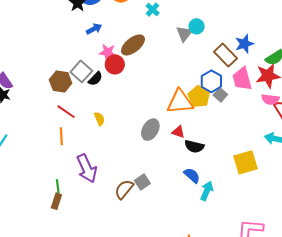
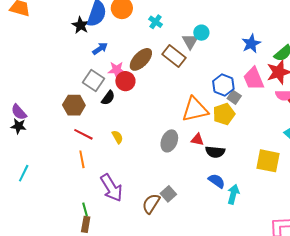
brown rectangle: (225, 55) -> (174, 56), moved
gray square: (81, 71) -> (93, 81), moved
yellow pentagon: (199, 97) -> (224, 114), moved, turned 30
yellow square: (245, 162) -> (268, 161), turned 35

